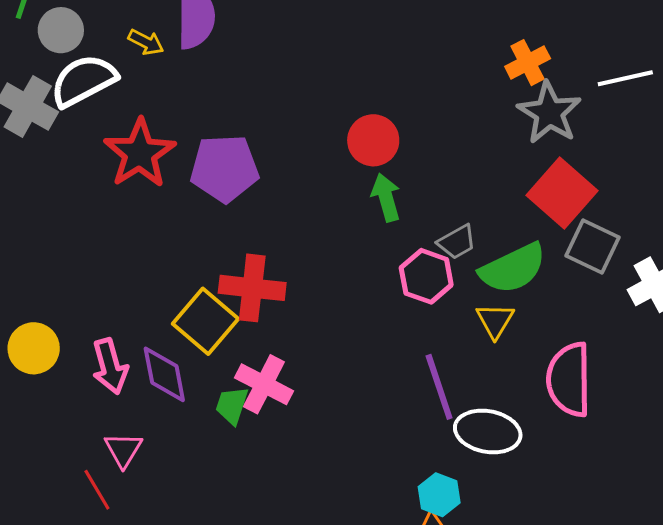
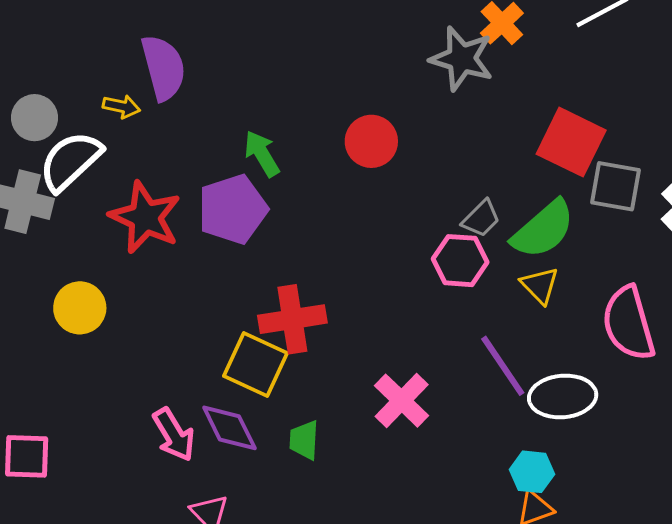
gray star: (549, 113) -> (462, 59), moved
green arrow: (386, 197) -> (262, 154), moved
yellow circle: (34, 348) -> (80, 308), moved
pink cross: (264, 384) -> (402, 401), moved, turned 32

